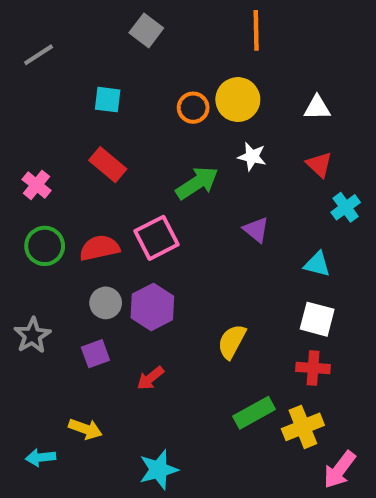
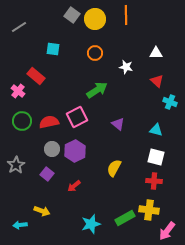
yellow circle: (238, 100) -> (95, 19), moved
white star: (252, 156) -> (126, 67), moved
red rectangle: (108, 165) -> (36, 76), moved
cyan cross: (346, 207) -> (170, 102), turned -32
purple triangle: (256, 230) -> (118, 124), moved
purple square: (95, 354) -> (47, 174), turned -32
green rectangle: (254, 413) -> (125, 218), moved
yellow cross: (303, 427) -> (149, 210), turned 30
cyan star: (159, 470) -> (91, 224), moved

